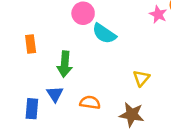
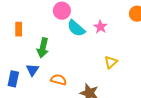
pink star: (158, 14) -> (100, 27), moved
yellow triangle: (141, 78) -> (111, 62), moved

